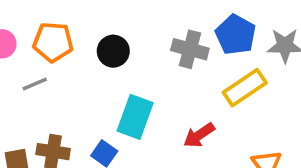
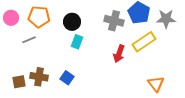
cyan rectangle: (135, 117) -> (77, 42), moved, size x0.6
red arrow: (199, 135) -> (119, 54), moved, turned -36

